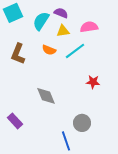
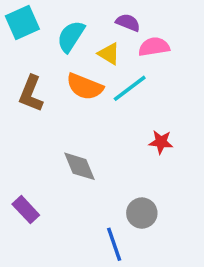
purple semicircle: (61, 13) -> (128, 23), moved
yellow triangle: (63, 31) -> (109, 54), turned 40
orange semicircle: (49, 50) -> (85, 87), size x1.5

